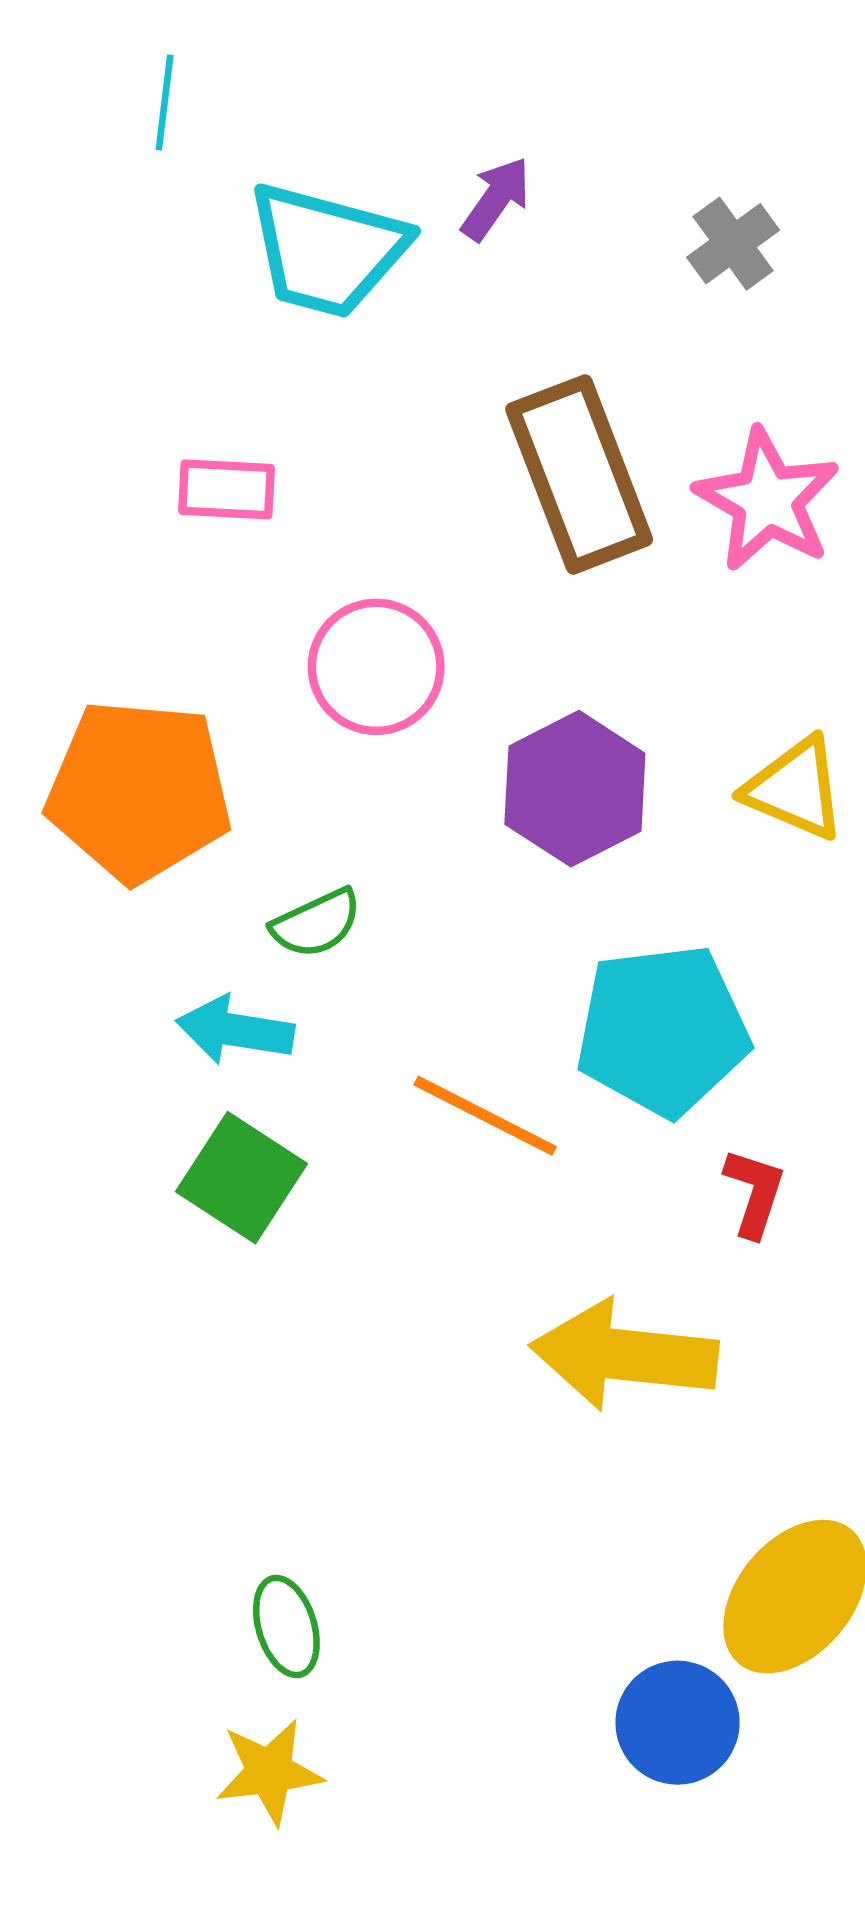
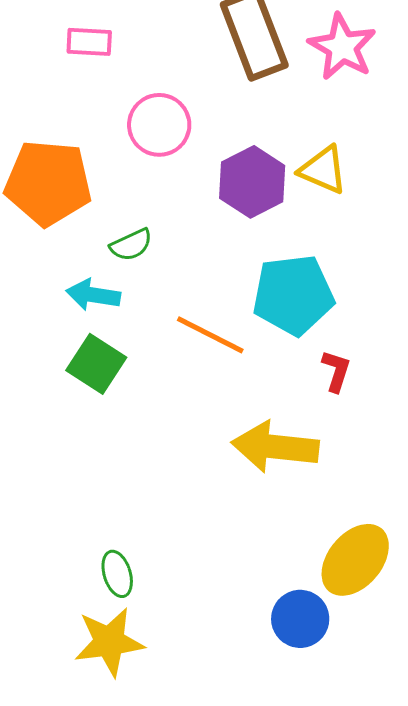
yellow triangle: (795, 789) -> (323, 170), moved
yellow star: (269, 1772) -> (109, 642), size x1.4

